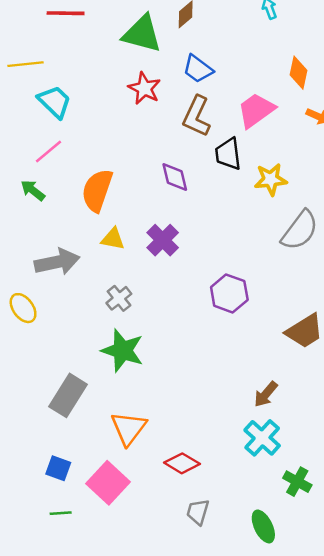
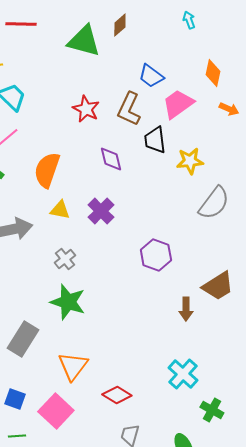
blue trapezoid: (198, 69) -> (151, 76), moved
red star: (144, 88) -> (86, 109), moved
brown arrow: (266, 394) -> (186, 309), moved, turned -40

